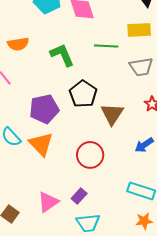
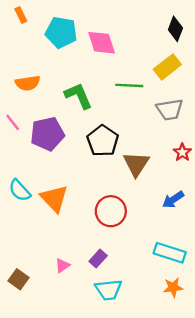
yellow rectangle: (139, 30) -> (167, 67), turned -35
purple pentagon: (44, 109) -> (47, 134), moved
pink triangle: (48, 202) -> (62, 265), size x0.6

